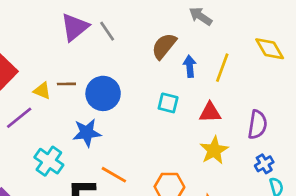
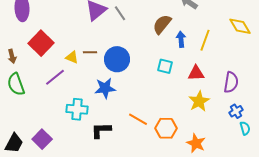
cyan cross: (49, 161) -> (77, 109), turned -30
orange line: (114, 175) -> (138, 119), moved

